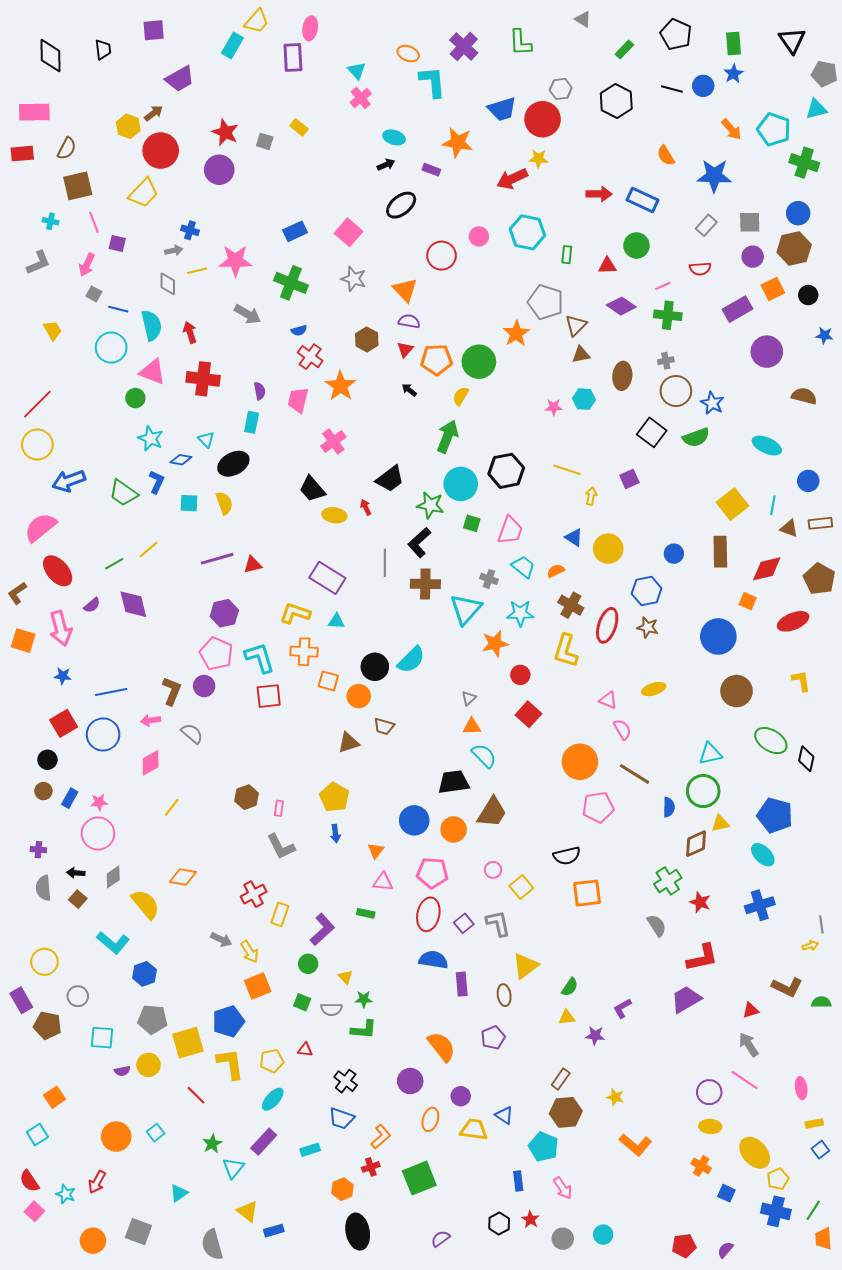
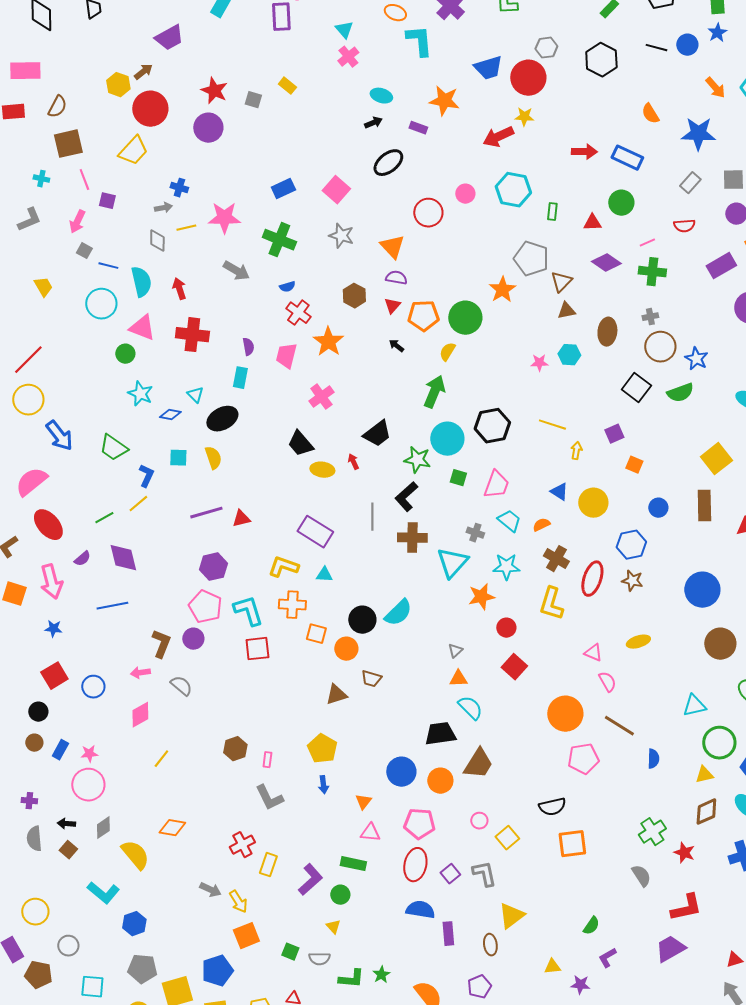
blue arrow: (69, 481) -> (59, 436), turned -108
blue L-shape: (157, 482) -> (146, 476), moved
orange square: (748, 601) -> (634, 465), moved
blue line: (111, 692) -> (112, 606), moved
blue circle: (103, 734) -> (93, 687), size x0.7
green circle: (703, 791) -> (719, 743), moved
brown diamond: (696, 844) -> (706, 812), moved
green rectangle: (366, 913) -> (353, 864), size x1.4
green circle: (308, 964) -> (340, 895), moved
green semicircle: (570, 987) -> (591, 926), moved
green star: (364, 999) -> (381, 975), moved, turned -30

